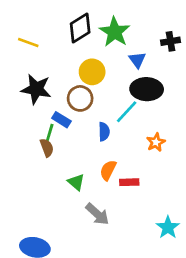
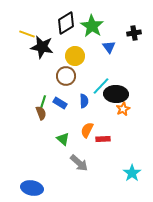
black star: (36, 89) -> (42, 47), moved
black ellipse: (147, 89) -> (116, 94), moved
blue rectangle: (61, 120) -> (60, 103), moved

